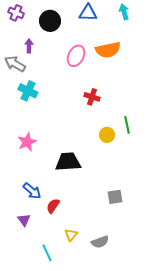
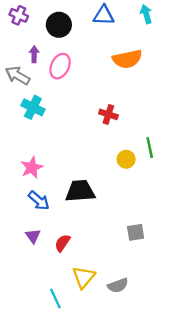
pink ellipse: (76, 56) -> (60, 66), moved
blue arrow: (32, 191) -> (39, 201), moved
purple triangle: (24, 220) -> (33, 236), moved
yellow triangle: (71, 235) -> (84, 277), size x1.5

